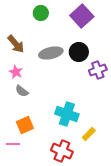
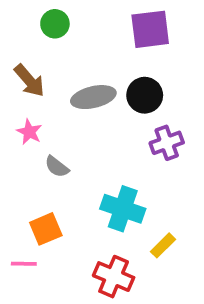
green circle: (41, 13) -> (55, 24), moved
purple square: (82, 16) -> (150, 29), turned 35
purple cross: (98, 70) -> (167, 143), moved
gray semicircle: (22, 91) -> (57, 167), moved

